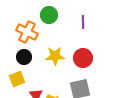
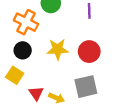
yellow square: (17, 79) -> (15, 75), turned -35

